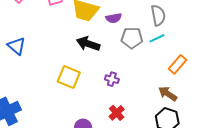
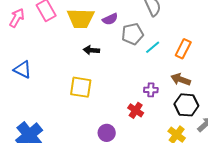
cyan line: (157, 38) -> (153, 47), moved
black arrow: (88, 44) -> (91, 50), size x0.7
purple cross: (112, 79) -> (151, 90), moved

